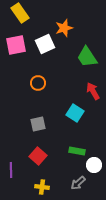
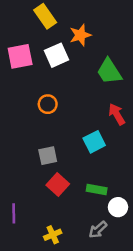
yellow rectangle: (20, 13) -> (45, 16), moved
cyan square: (75, 113) -> (94, 142), turned 30
red square: (38, 156) -> (58, 185), moved
yellow cross: (42, 187) -> (53, 235), turned -32

